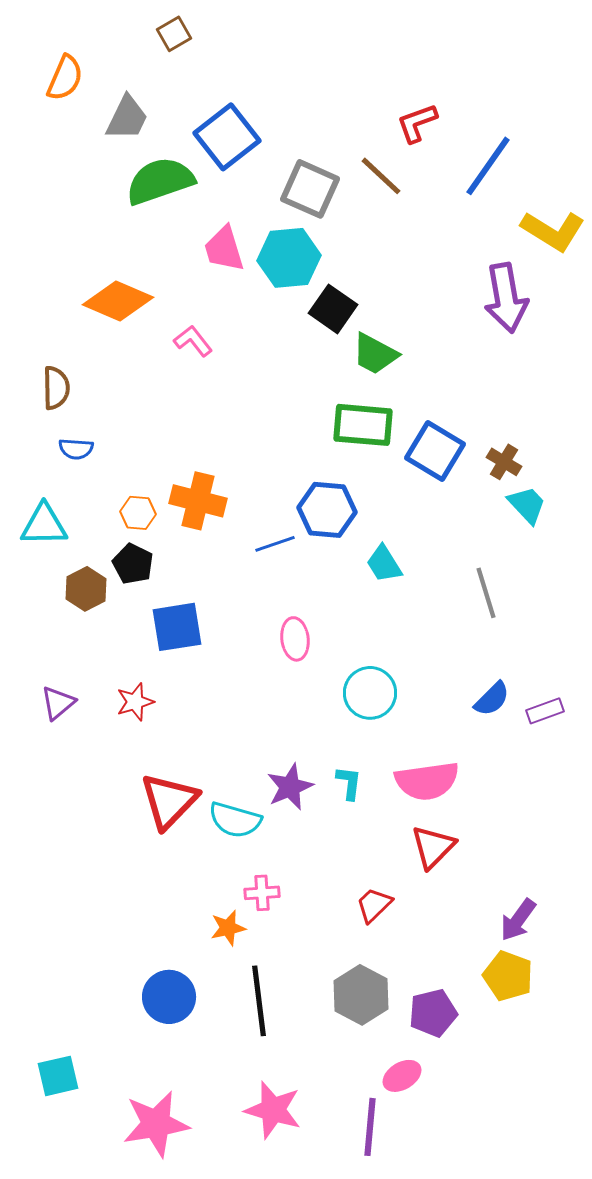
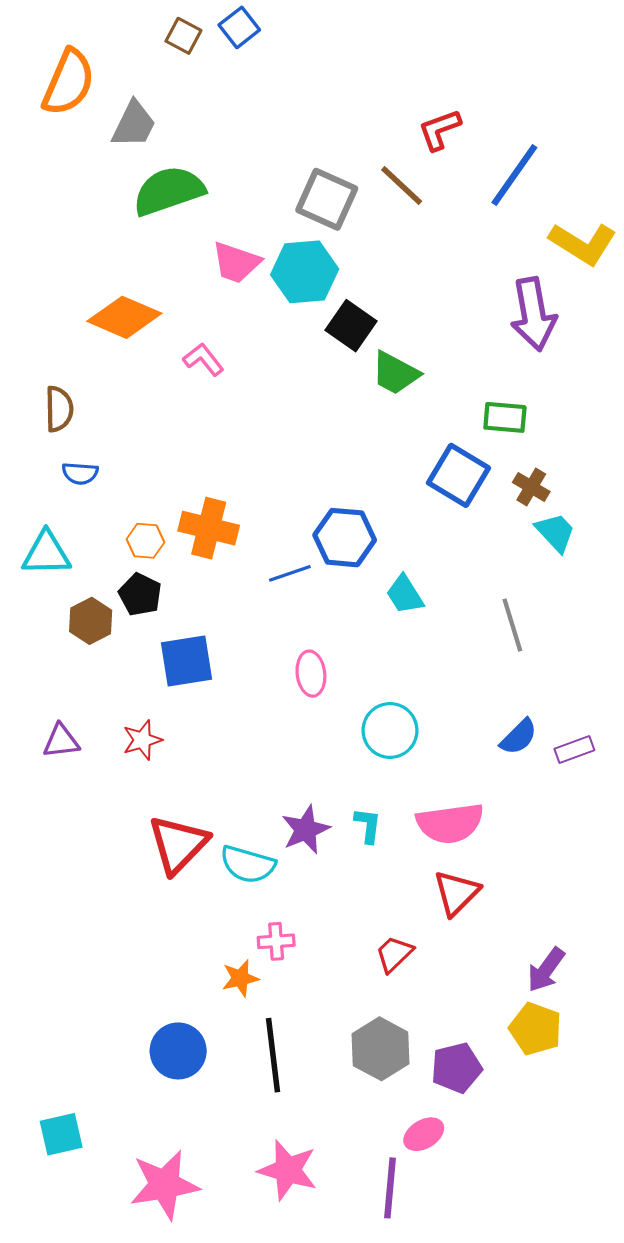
brown square: (174, 34) -> (183, 36), turned -32
orange semicircle: (65, 78) -> (69, 82), size x1.4
blue square: (227, 137) -> (239, 27), moved, size x0.6
pink trapezoid: (224, 249) -> (236, 262), turned -54
green rectangle: (363, 425) -> (505, 417), moved, size x0.7
purple triangle: (58, 703) -> (61, 741), turned 33

